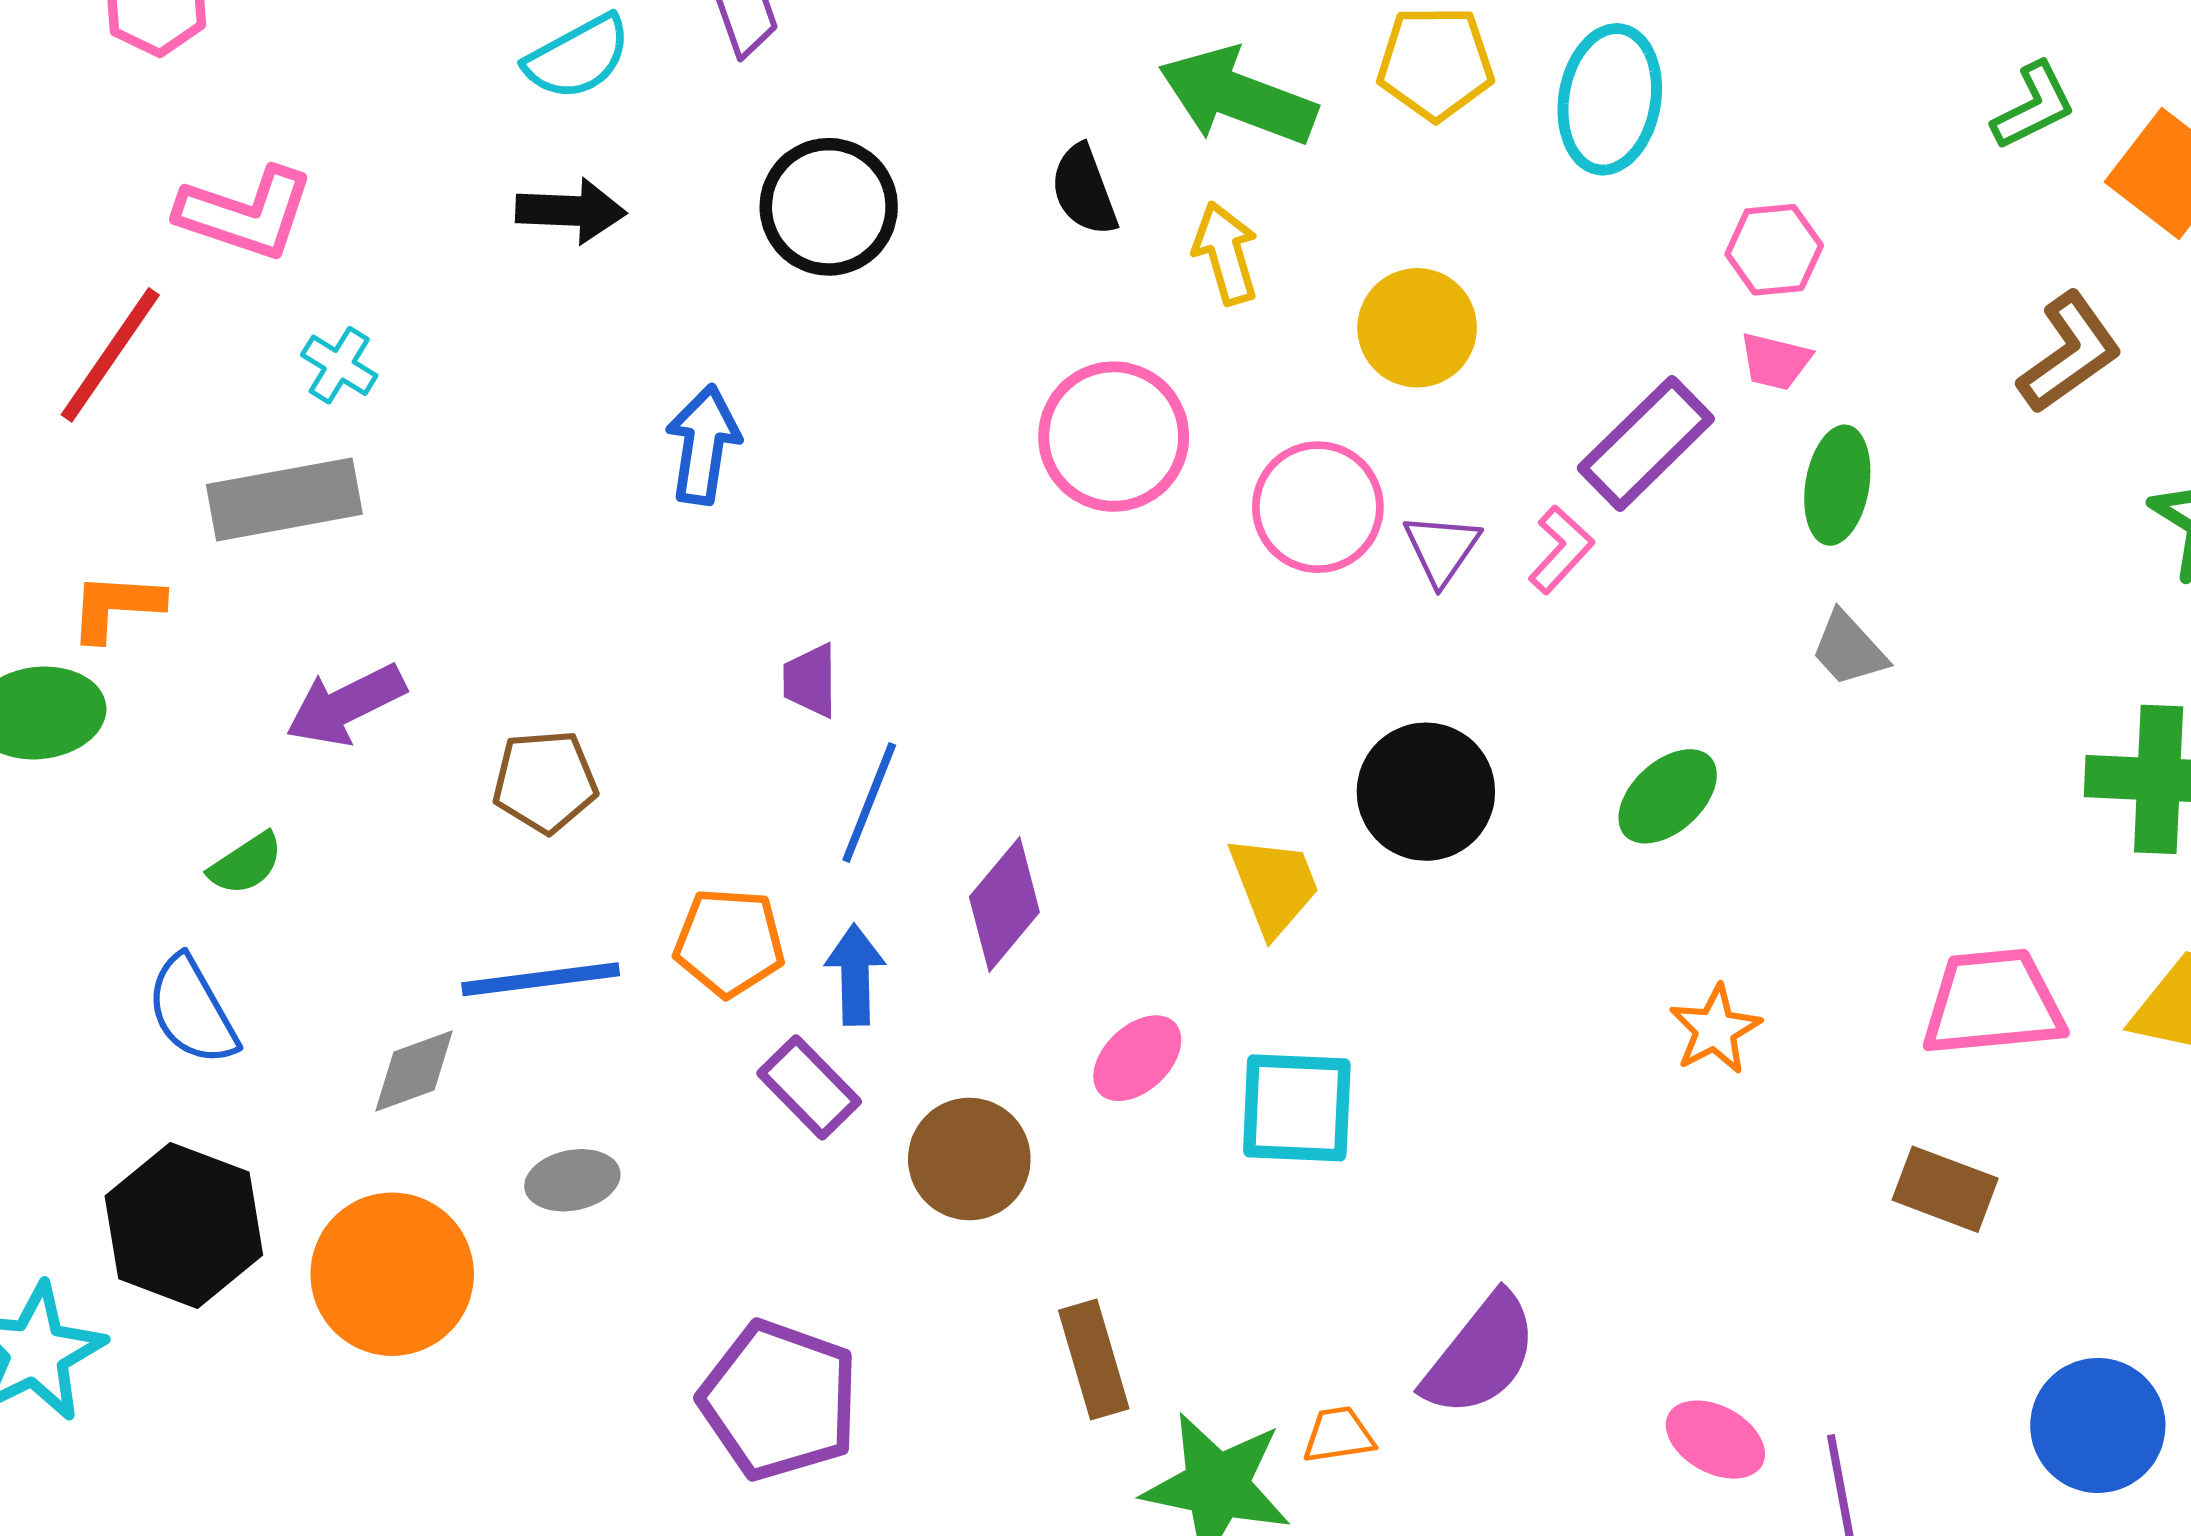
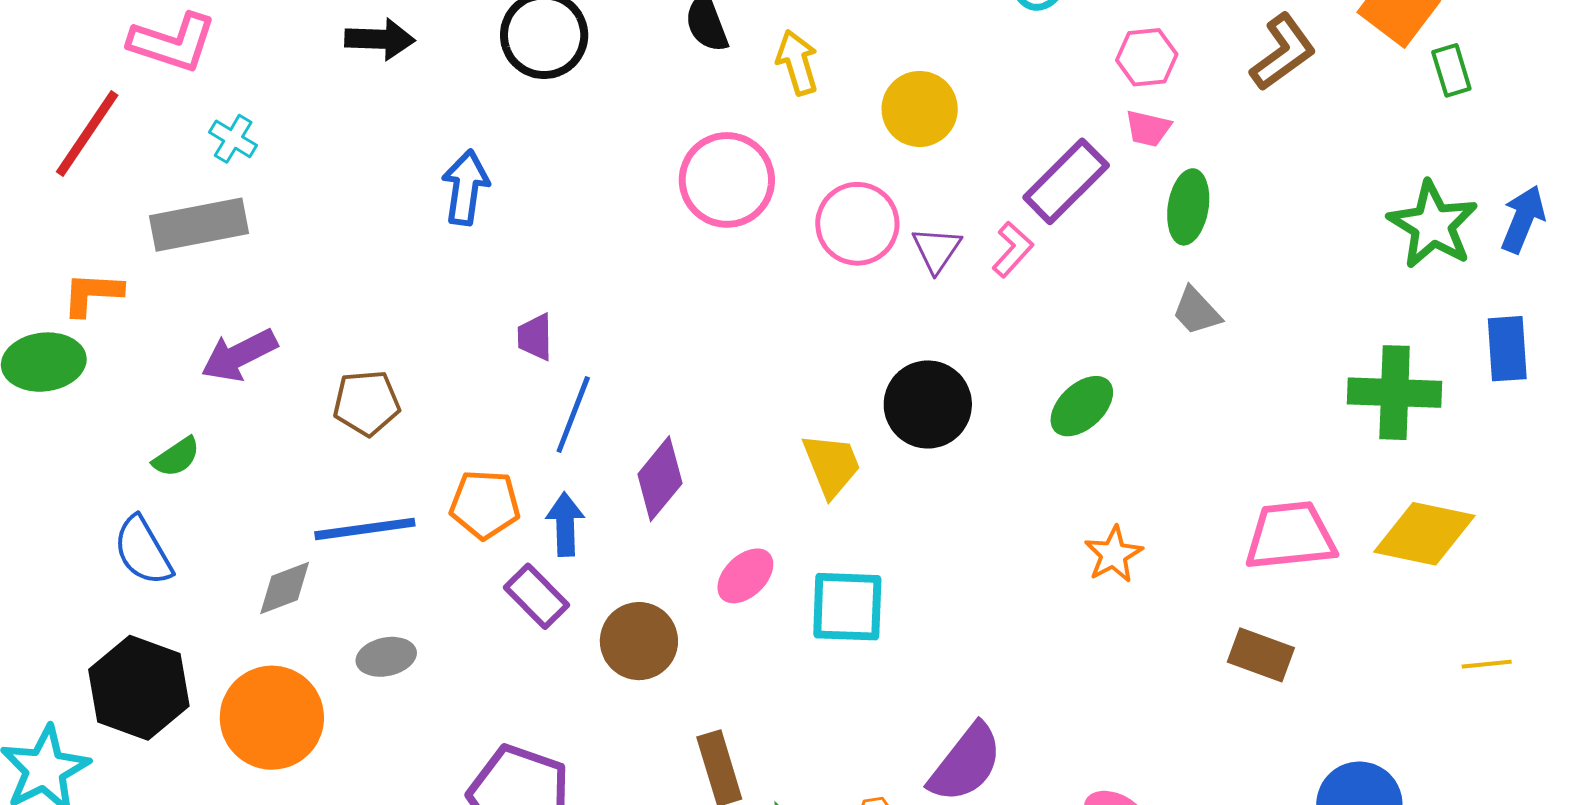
brown L-shape: (2070, 353) -> (1283, 52), moved

